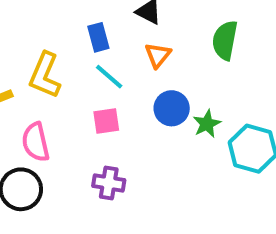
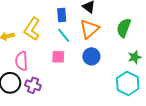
orange triangle: (158, 55) -> (89, 29), size x1.5
green star: (207, 124) -> (135, 57), moved
purple cross: (109, 183) -> (33, 85), moved

